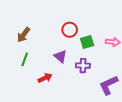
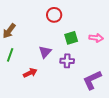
red circle: (70, 30) -> (54, 15), moved
purple triangle: (60, 56) -> (45, 52), turned 32

